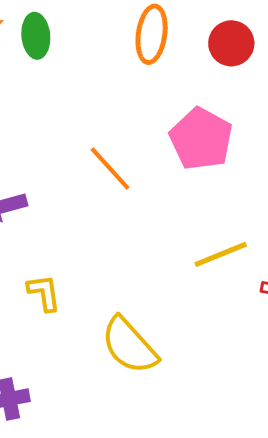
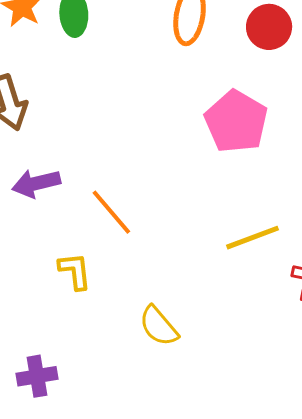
orange line: (110, 169) -> (111, 212), moved
yellow semicircle: (129, 346) -> (159, 326), size x0.7

